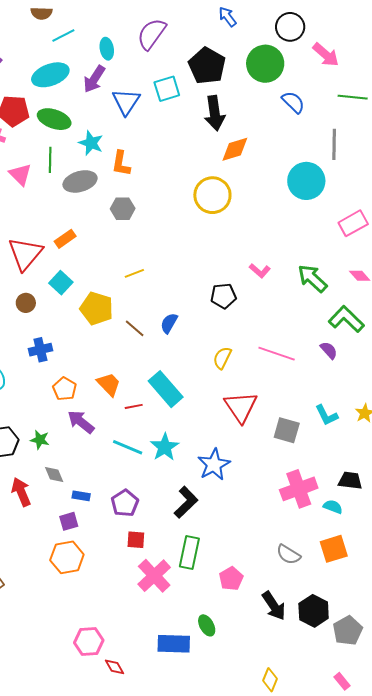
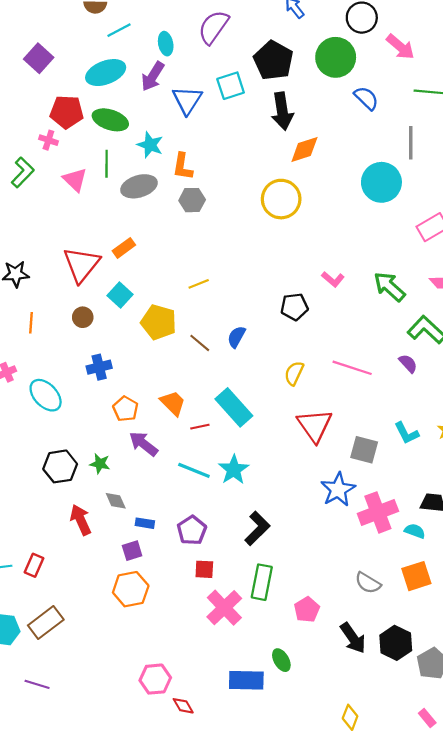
gray hexagon: (123, 209) -> (192, 200), moved
blue star: (214, 465) -> (338, 490), moved

